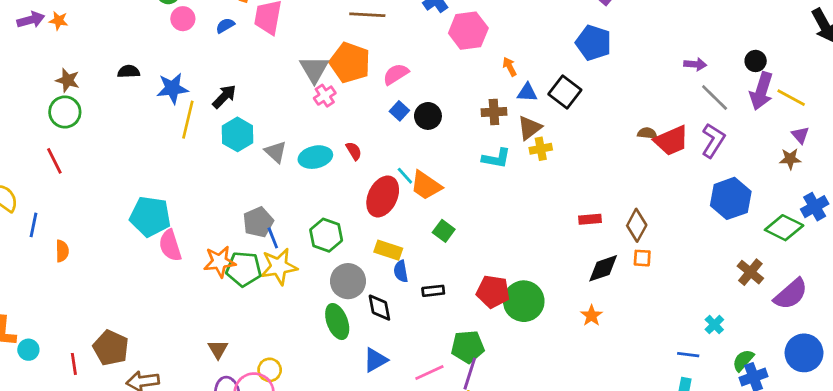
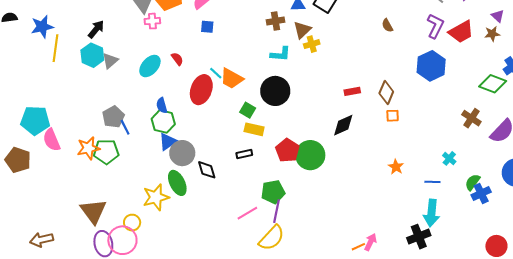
black arrow: (224, 96) -> (96, 29), moved
pink cross: (325, 96) -> (152, 21), turned 35
blue square: (399, 111) -> (207, 27), turned -32
black circle: (428, 116) -> (275, 91), moved, size x1.5
brown semicircle: (647, 133) -> (387, 25), turned -120
red trapezoid: (671, 141) -> (461, 32), moved
gray triangle: (276, 152) -> (110, 61), moved, turned 42
cyan ellipse: (315, 157) -> (150, 66), turned -30
blue hexagon: (731, 198) -> (431, 66), moved
yellow rectangle: (388, 250) -> (254, 129), moved
yellow star: (279, 267) -> (156, 197), moved
black diamond: (603, 268) -> (343, 125), moved
blue semicircle: (401, 271) -> (162, 105), moved
red pentagon: (493, 292) -> (287, 150), turned 30
orange star: (592, 316) -> (396, 167), moved
brown pentagon: (111, 348) -> (18, 160), moved
brown triangle: (218, 349) -> (93, 211), size x1.8
blue triangle: (375, 360) -> (168, 142), moved

